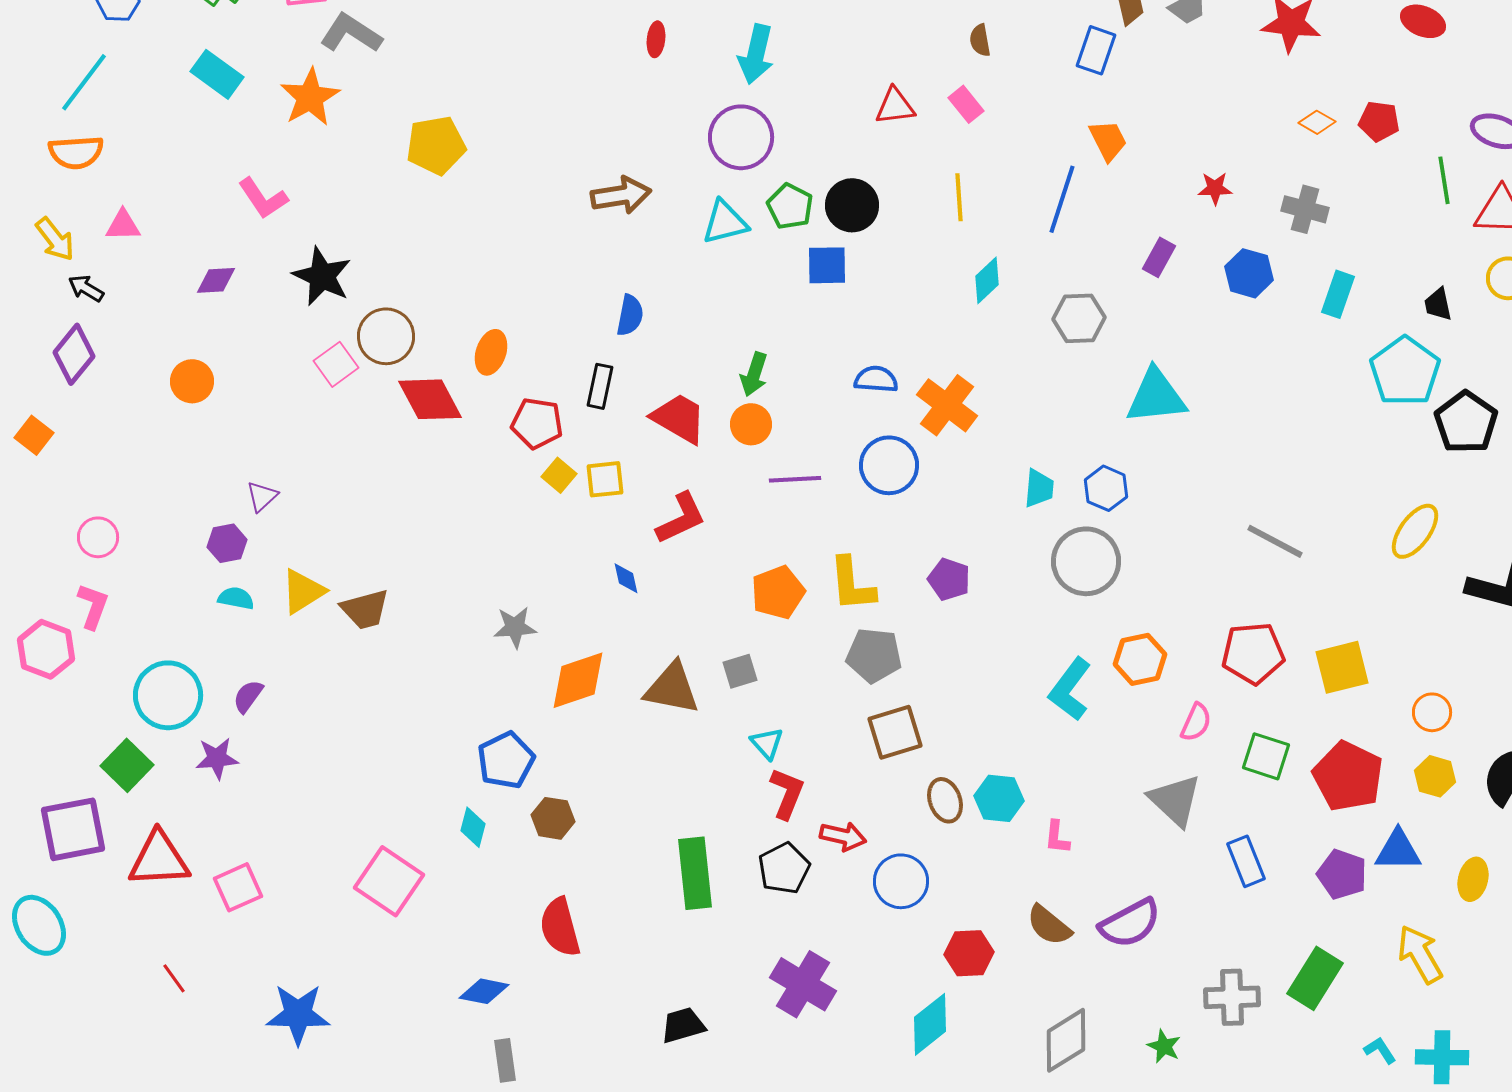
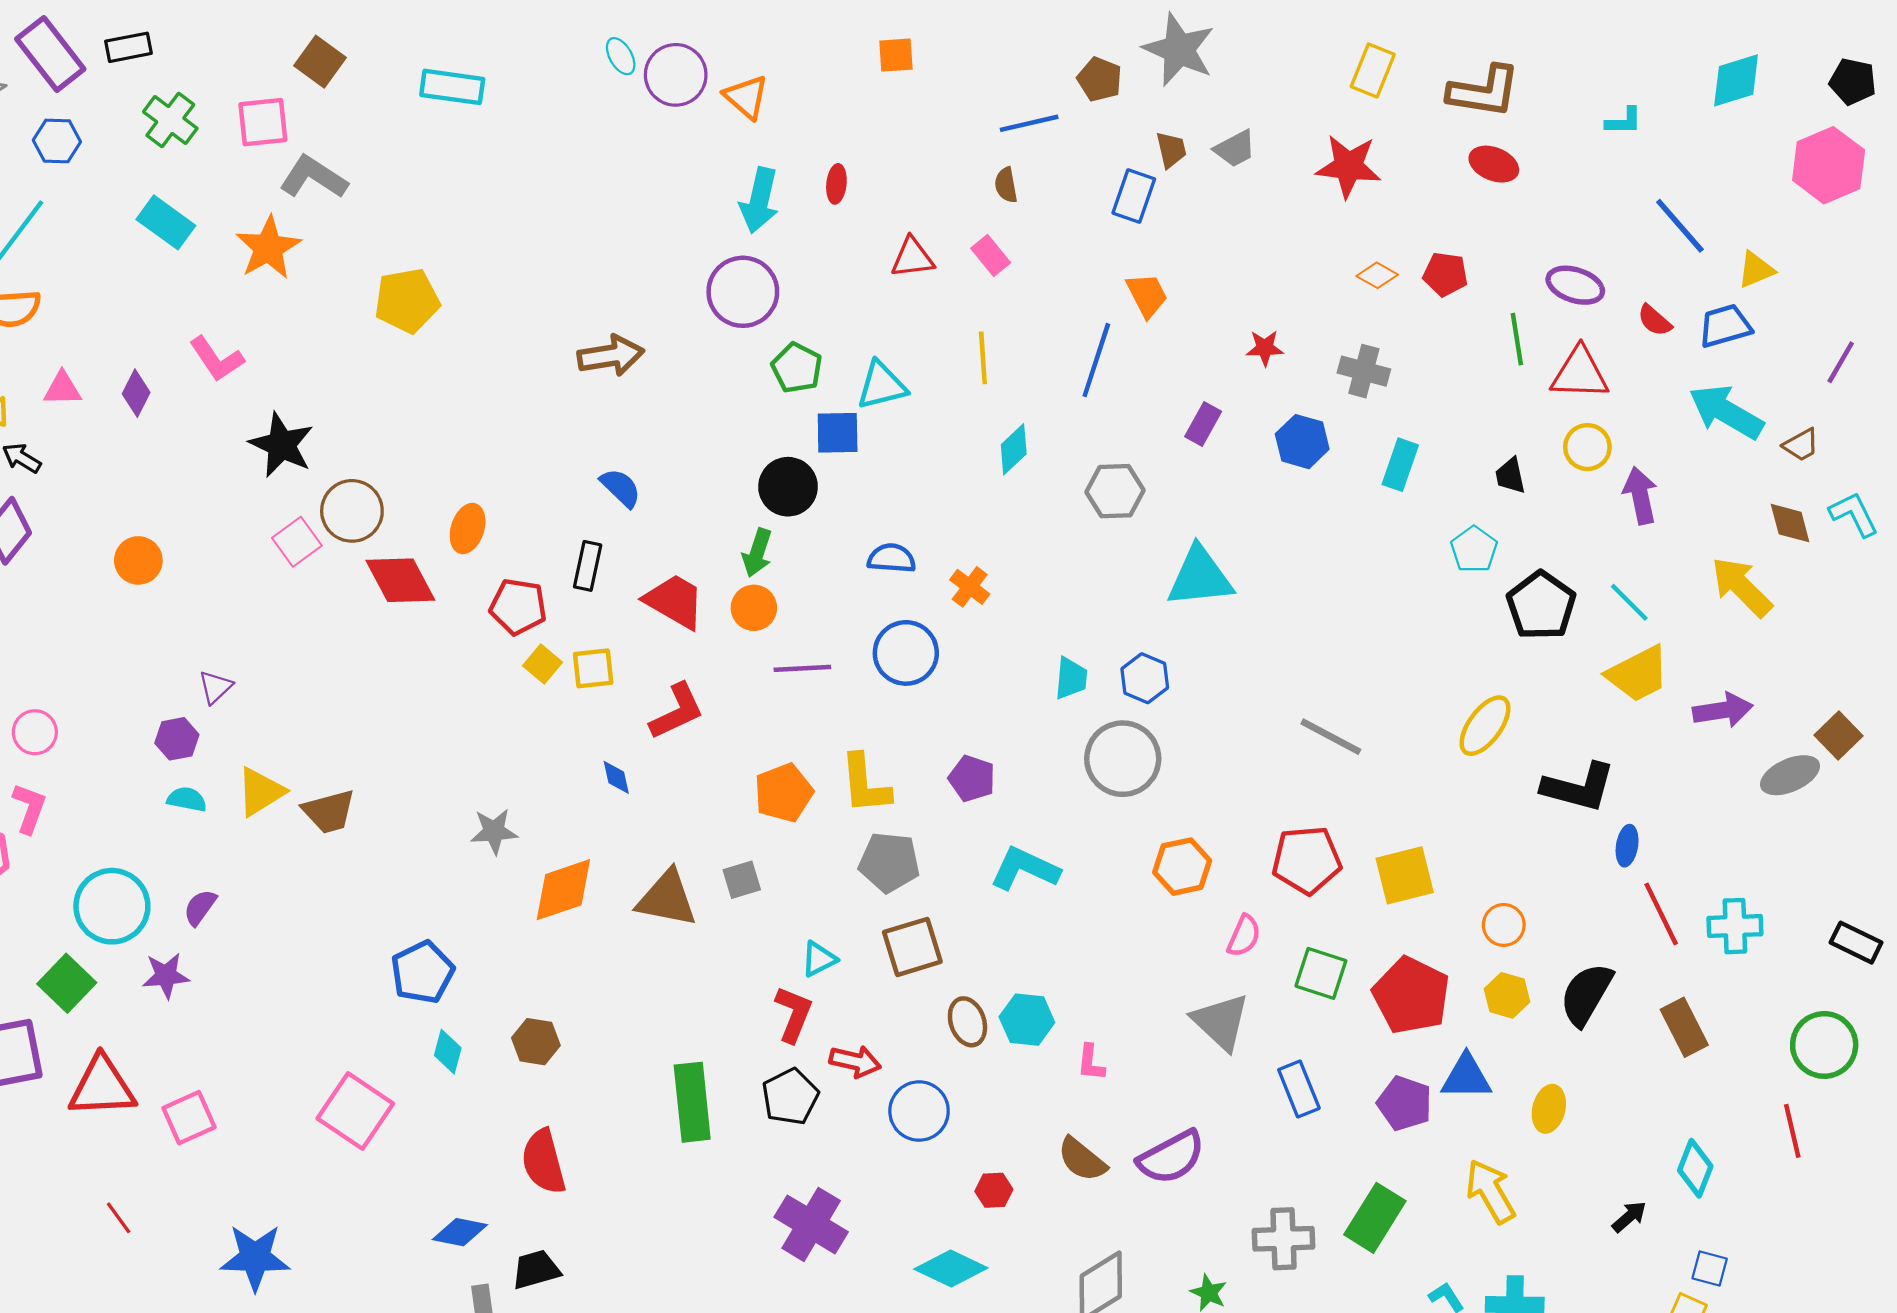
red ellipse: (656, 39) -> (836, 184), moved
black circle: (852, 205) -> (788, 487), moved
cyan triangle: (725, 222) -> (882, 385), moved
purple diamond: (216, 280) -> (136, 393), moved, turned -60
blue semicircle: (630, 315) -> (621, 488), turned -57
cyan pentagon: (1405, 371) -> (1474, 549), size x0.6
orange cross: (947, 405) -> (970, 587), size x0.6
cyan L-shape: (1070, 689) -> (1025, 869), moved, turned 78
cyan triangle: (767, 743) -> (819, 959), moved, turned 45
blue pentagon: (506, 760) -> (422, 972), moved
red hexagon: (969, 953) -> (994, 1190), size x0.7
cyan diamond: (930, 1024) -> (951, 1268), turned 64
black trapezoid: (683, 1025) -> (536, 1270), moved

